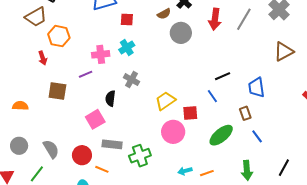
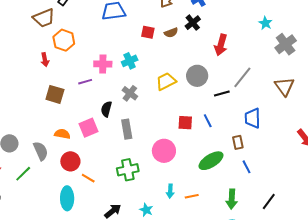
gray line: (244, 19) -> (242, 77), moved
red square: (127, 20) -> (148, 32), moved
gray circle: (181, 33) -> (197, 76), moved
brown triangle: (284, 52) -> (284, 87), turned -45
black line: (223, 76) -> (222, 94), moved
yellow trapezoid: (165, 101) -> (166, 81), moved
orange semicircle: (20, 106) -> (62, 134), moved
red square: (190, 113) -> (185, 123), moved
gray rectangle: (112, 144) -> (127, 129), moved, turned 66
cyan arrow: (185, 171) -> (170, 191), turned -80

